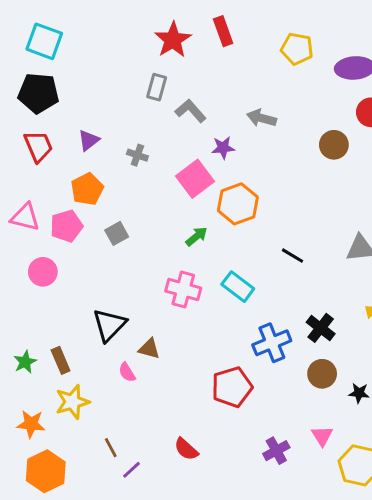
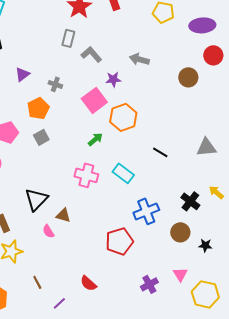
orange pentagon: (87, 189) -> (38, 108), moved
black cross: (321, 328) -> (190, 201), moved
purple line: (131, 470) -> (59, 303), moved

